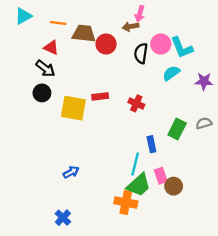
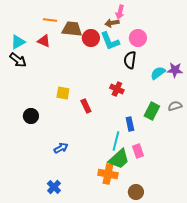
cyan triangle: (23, 16) -> (18, 42), moved
cyan L-shape: (182, 48) -> (110, 41), moved
black semicircle: (141, 53) -> (130, 60), moved
black arrow: (45, 68) -> (18, 60), moved
cyan semicircle: (171, 73) -> (158, 73), moved
black circle: (42, 93) -> (31, 116), moved
red rectangle: (100, 96) -> (86, 106), moved, turned 72
yellow square: (73, 108) -> (63, 93), size x0.6
brown circle: (174, 186) -> (136, 192), moved

